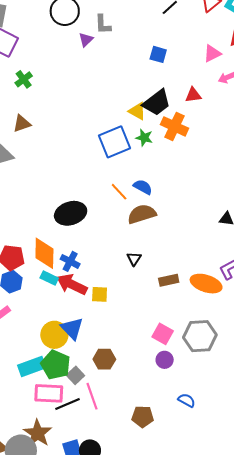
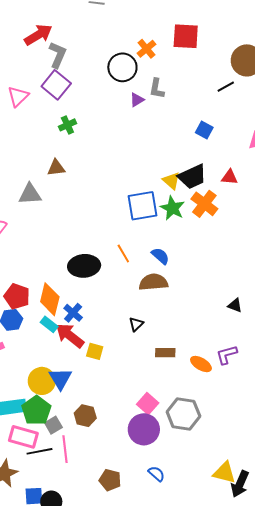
green star: (144, 138) -> (172, 208), size x1.4
orange line: (119, 192) -> (123, 253), moved
orange ellipse: (206, 284) -> (201, 364), size x0.7
purple circle: (165, 360) -> (144, 429), size x1.8

